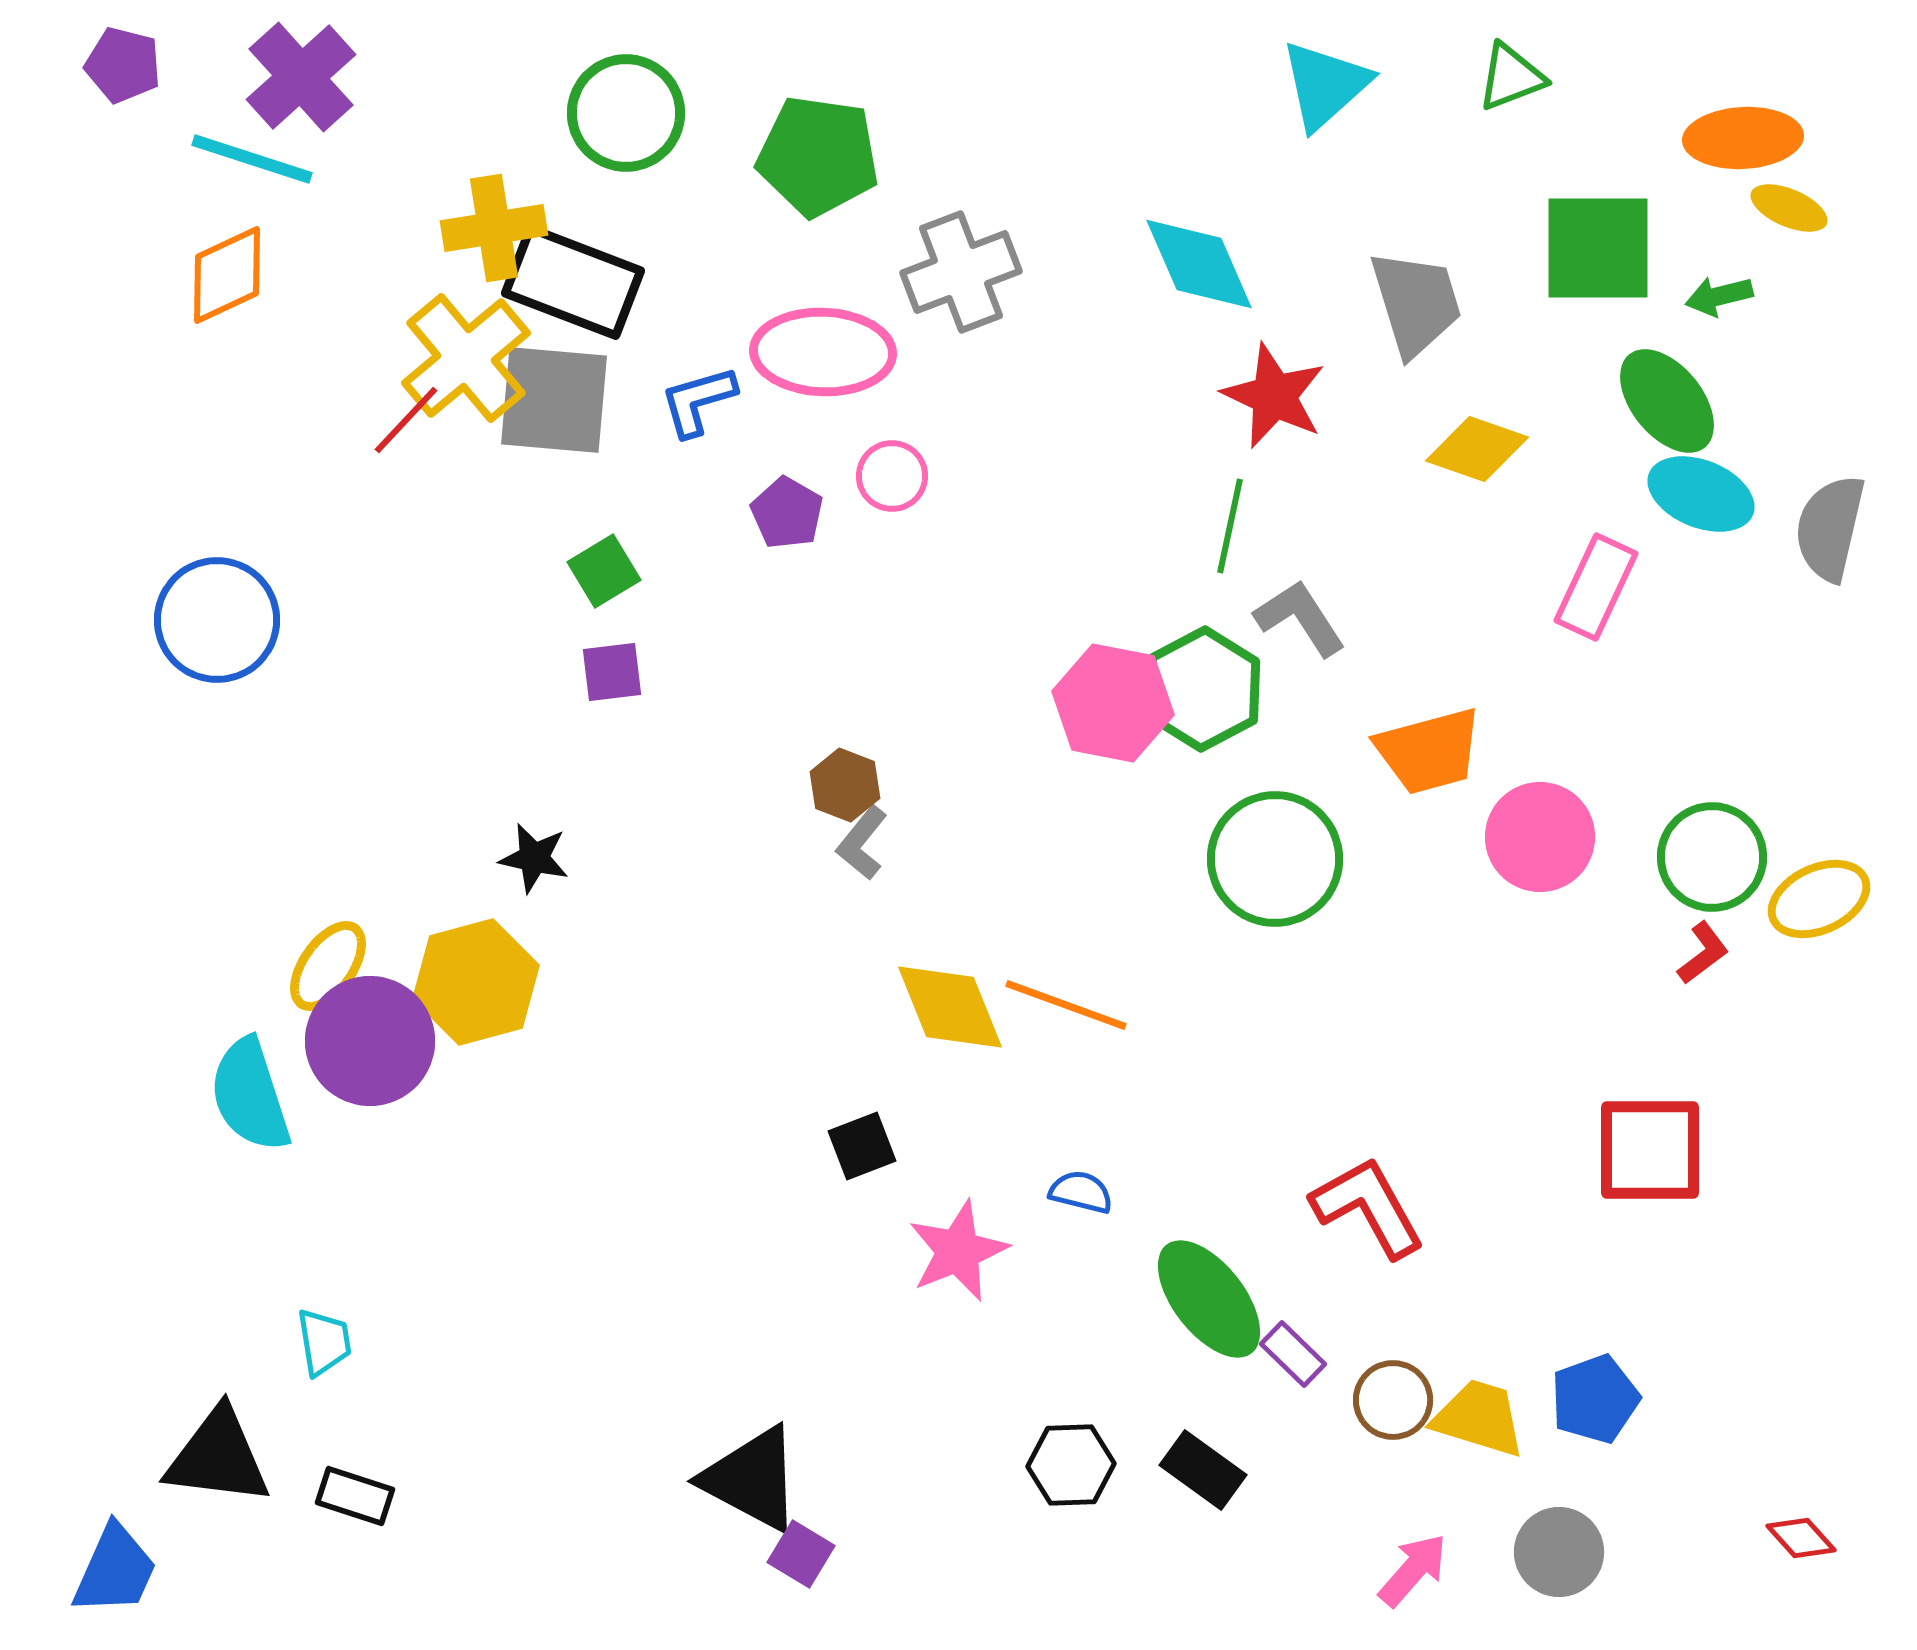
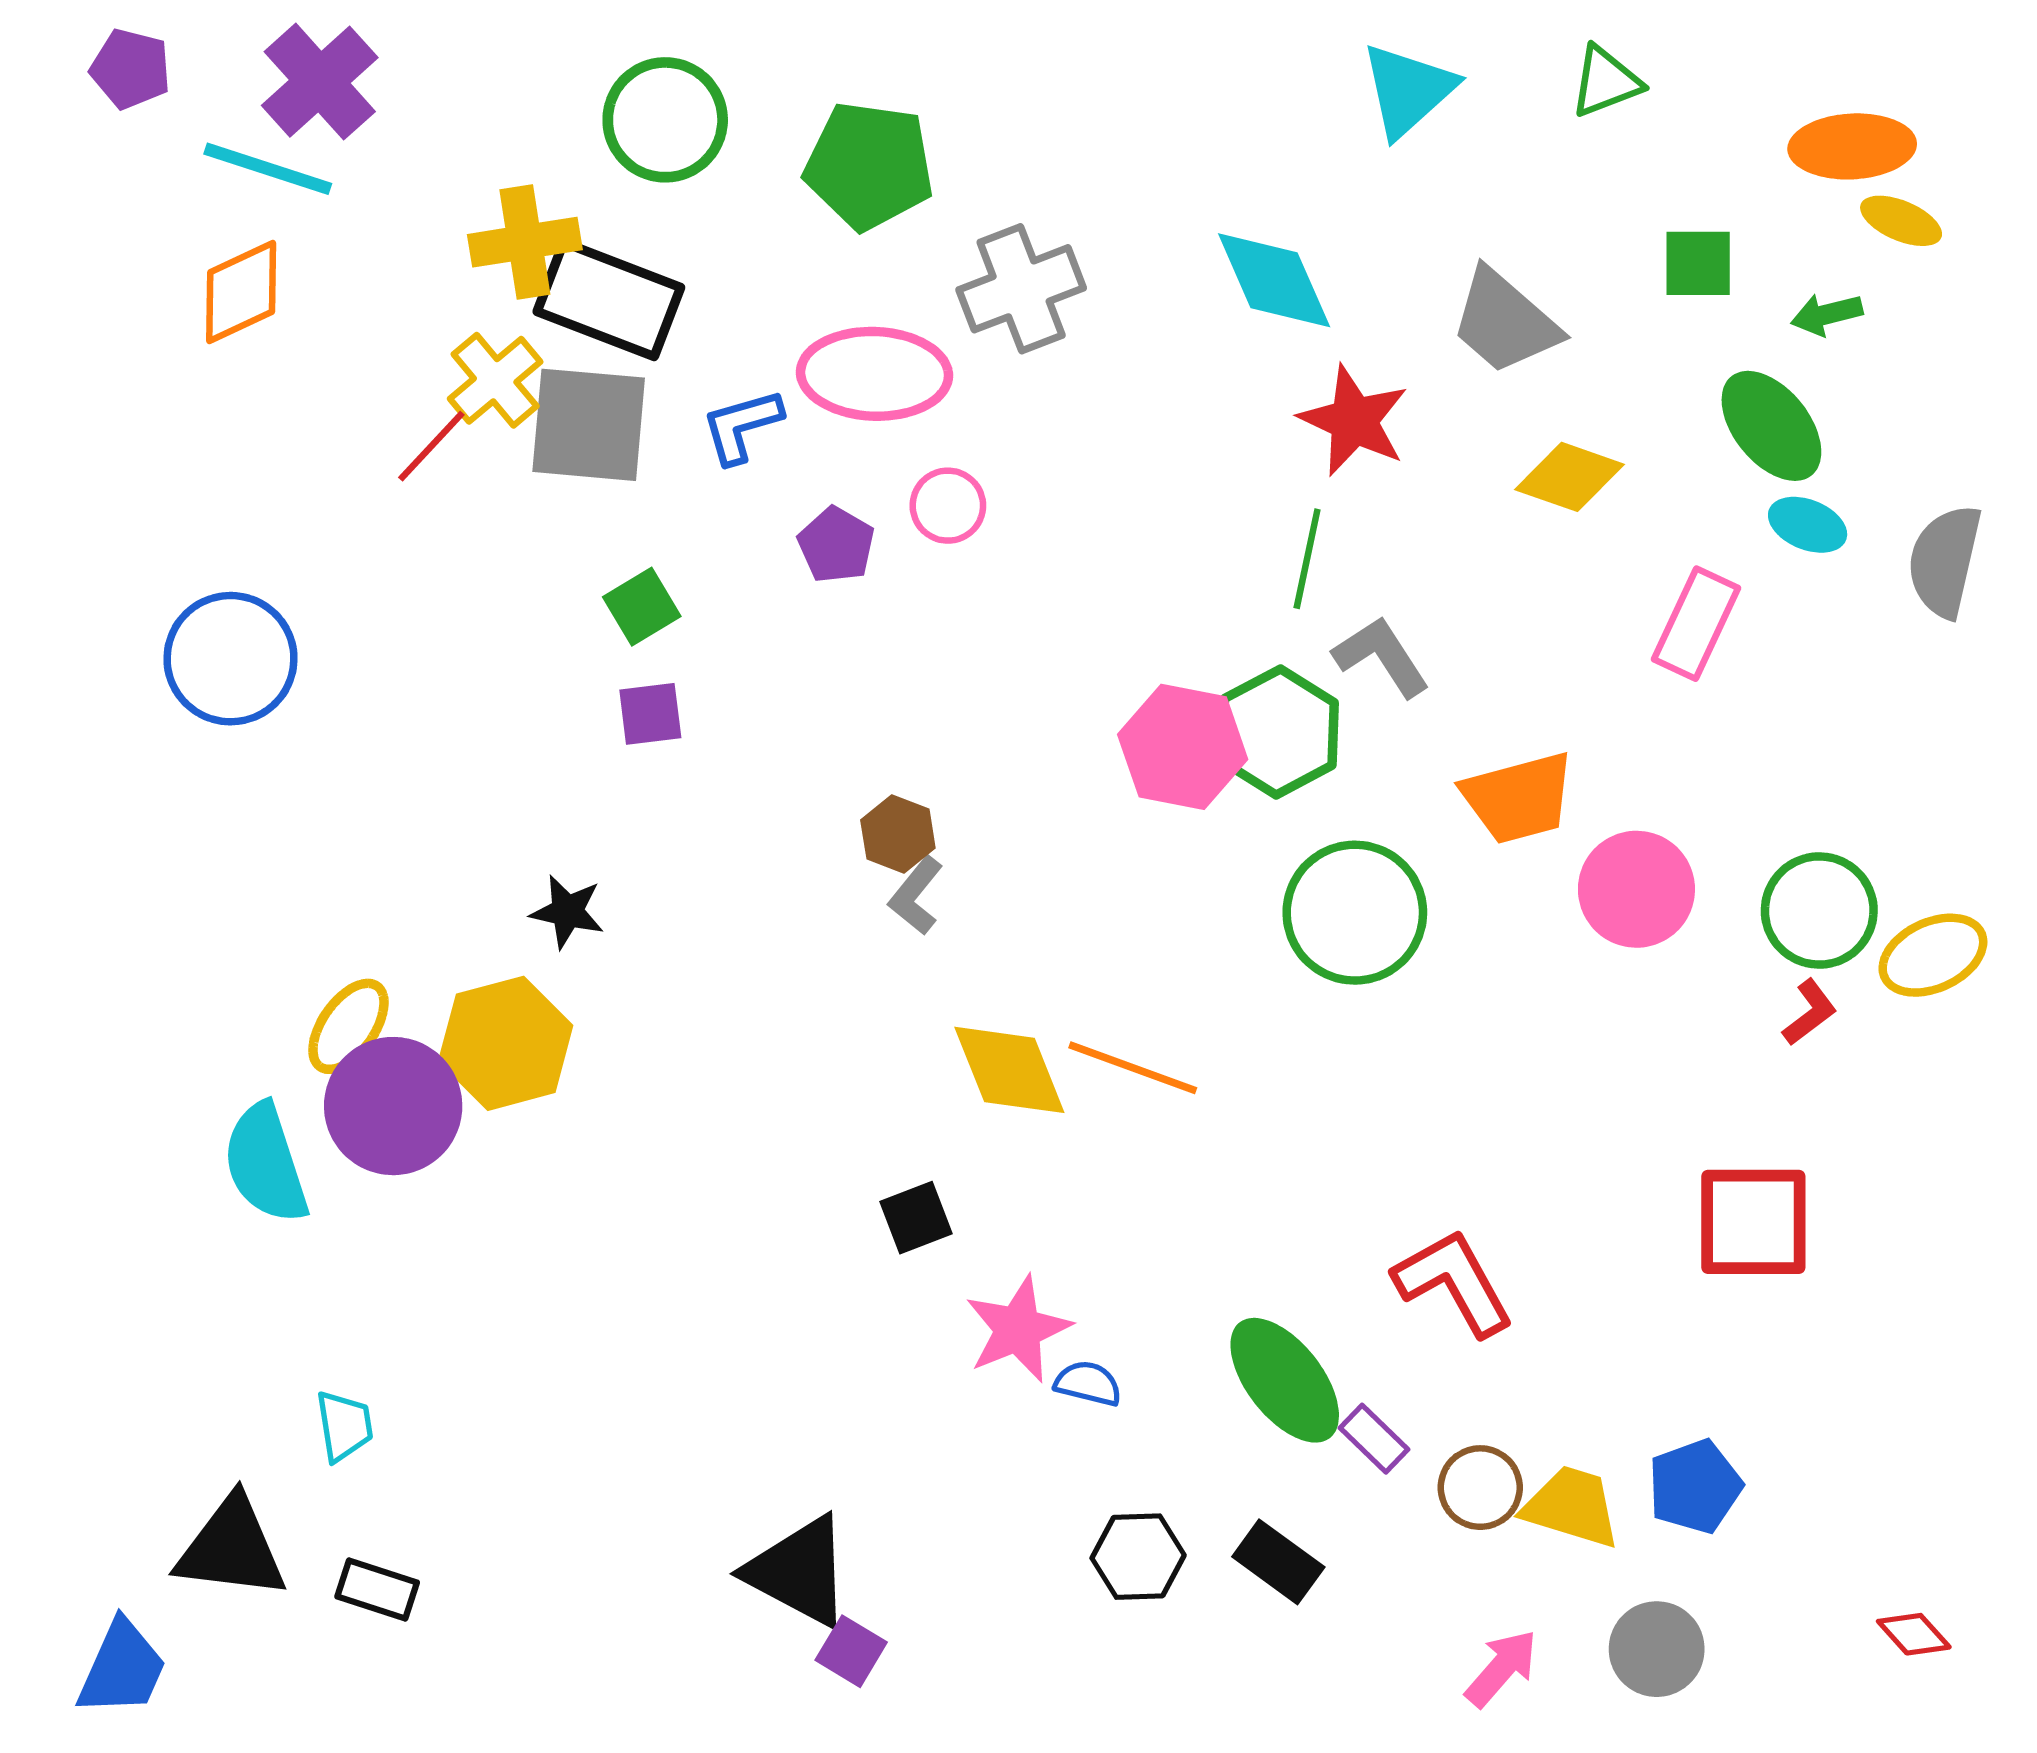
green square: (1598, 248) -> (1698, 263), size x0.6
gray trapezoid: (1416, 303) -> (1505, 322), turned 148
yellow cross: (466, 358) -> (495, 380), size x0.7
cyan ellipse: (1701, 494) -> (1808, 525), size x0.7
blue semicircle: (1081, 1192) -> (1088, 1383), moved

